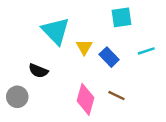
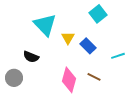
cyan square: (121, 17) -> (98, 14), turned -30
cyan line: (146, 51) -> (118, 56), moved

